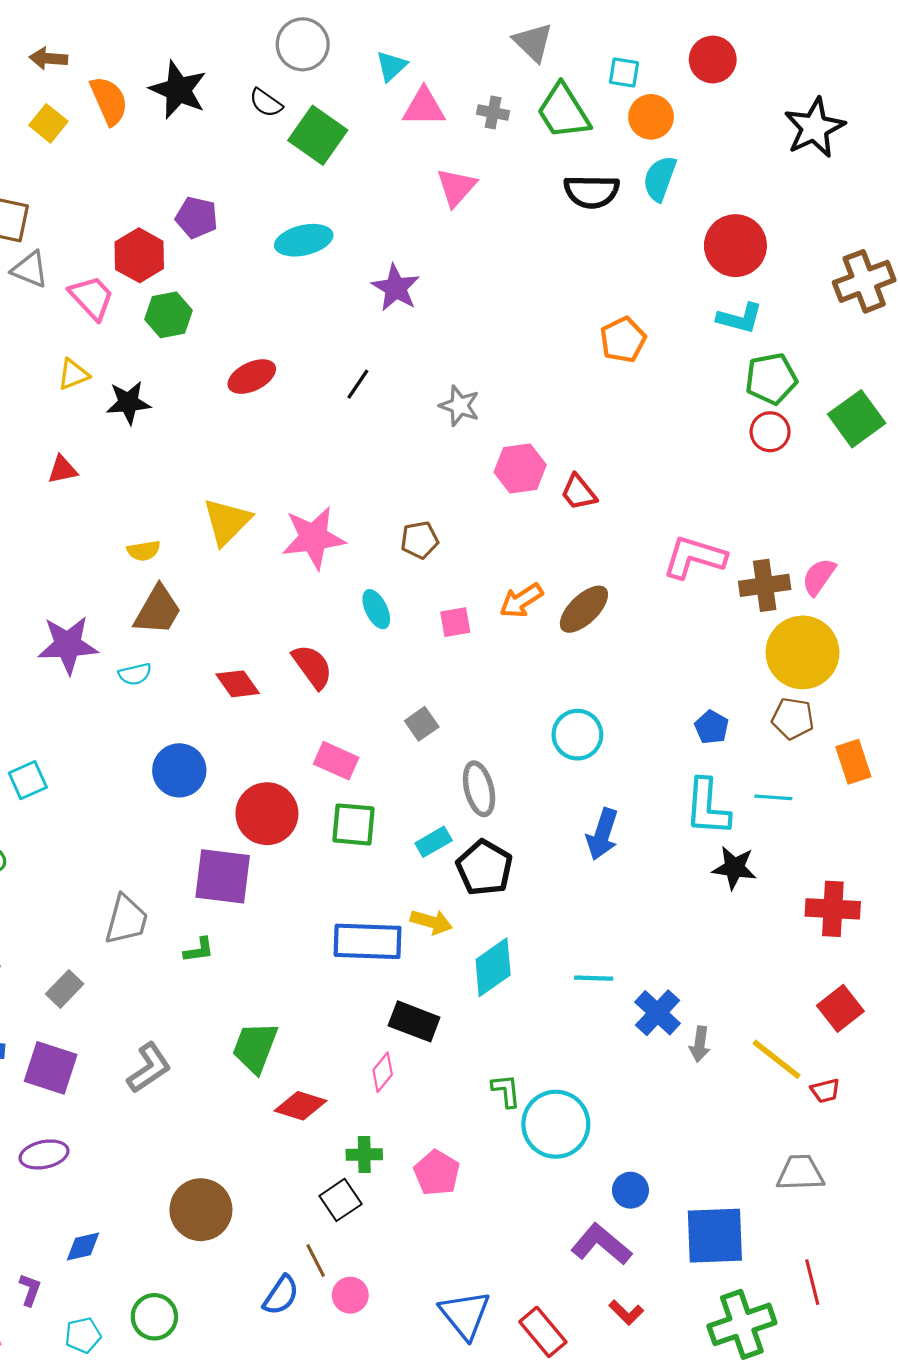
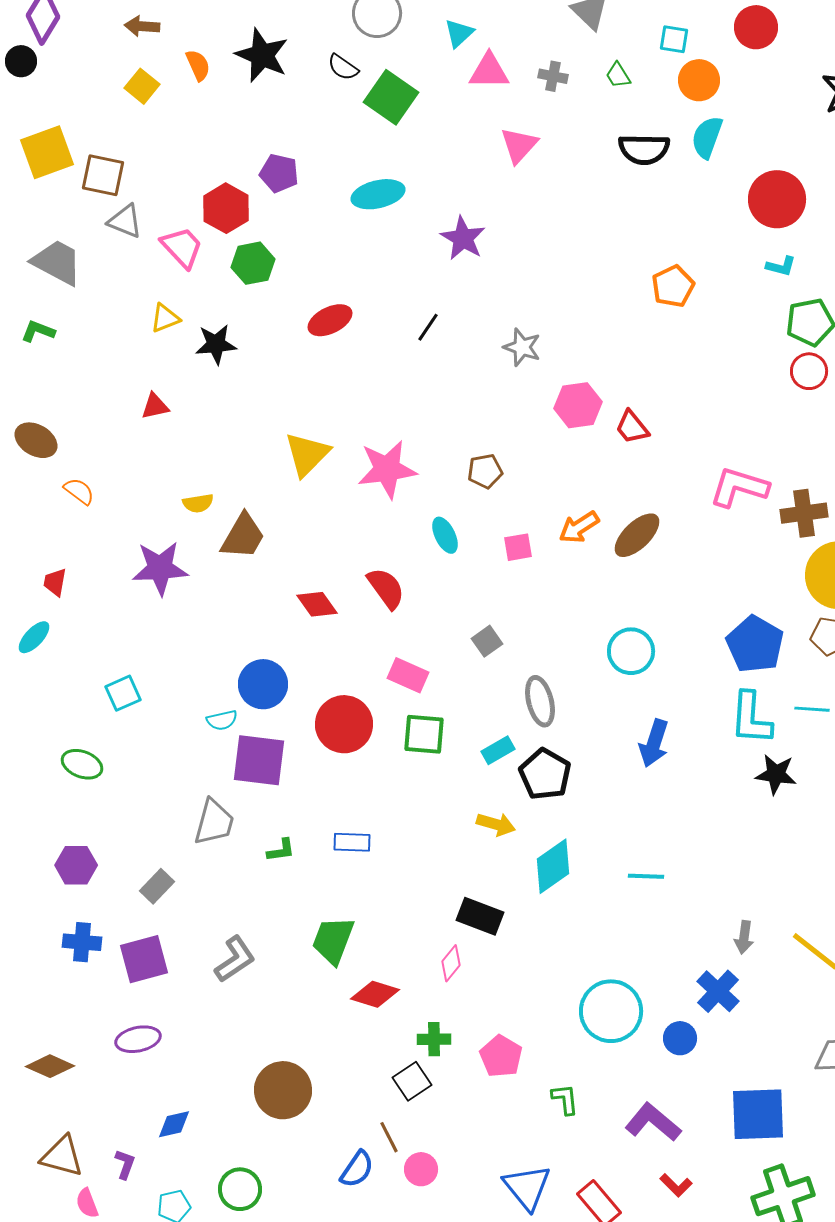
orange semicircle: (109, 101) -> (198, 65), size x0.7
green trapezoid: (563, 111) -> (618, 75), size x0.5
cyan L-shape: (740, 318) -> (781, 266), size x0.7
yellow semicircle: (144, 551) -> (198, 503), moved
cyan semicircle: (135, 674) -> (222, 720), moved
blue pentagon: (712, 727) -> (755, 644), size x1.8
purple square: (223, 876) -> (259, 760), moved
blue rectangle: (368, 941) -> (352, 842), moved, size x0.6
blue cross: (658, 1013) -> (718, 991), moved
purple square: (51, 1068) -> (144, 959), turned -33
green L-shape: (506, 1091) -> (565, 1099), moved
blue circle: (630, 1190) -> (680, 1038), moved

